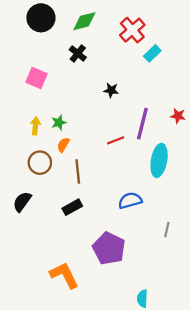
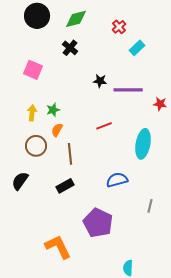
red cross: (132, 30) -> (119, 27), size x0.6
purple line: (142, 124) -> (128, 90), moved, turned 76

